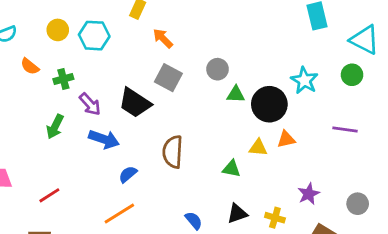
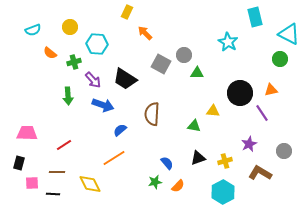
cyan hexagon: (94, 36) -> (97, 44), moved
gray square: (168, 78) -> (161, 64), moved
cyan star: (304, 80) -> (228, 42), moved
black circle: (269, 104) -> (240, 93), moved
green arrow: (55, 127) -> (68, 96), turned -30
purple line: (345, 129) -> (262, 113), moved, turned 48
orange triangle: (286, 139) -> (271, 90), moved
yellow cross: (275, 218) -> (225, 161), turned -32

